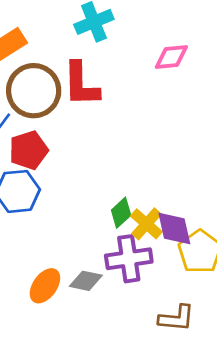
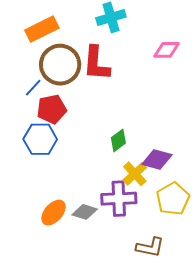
green diamond: (121, 213) -> (118, 140), moved
purple diamond: (174, 228) -> (157, 160), moved, turned -68

